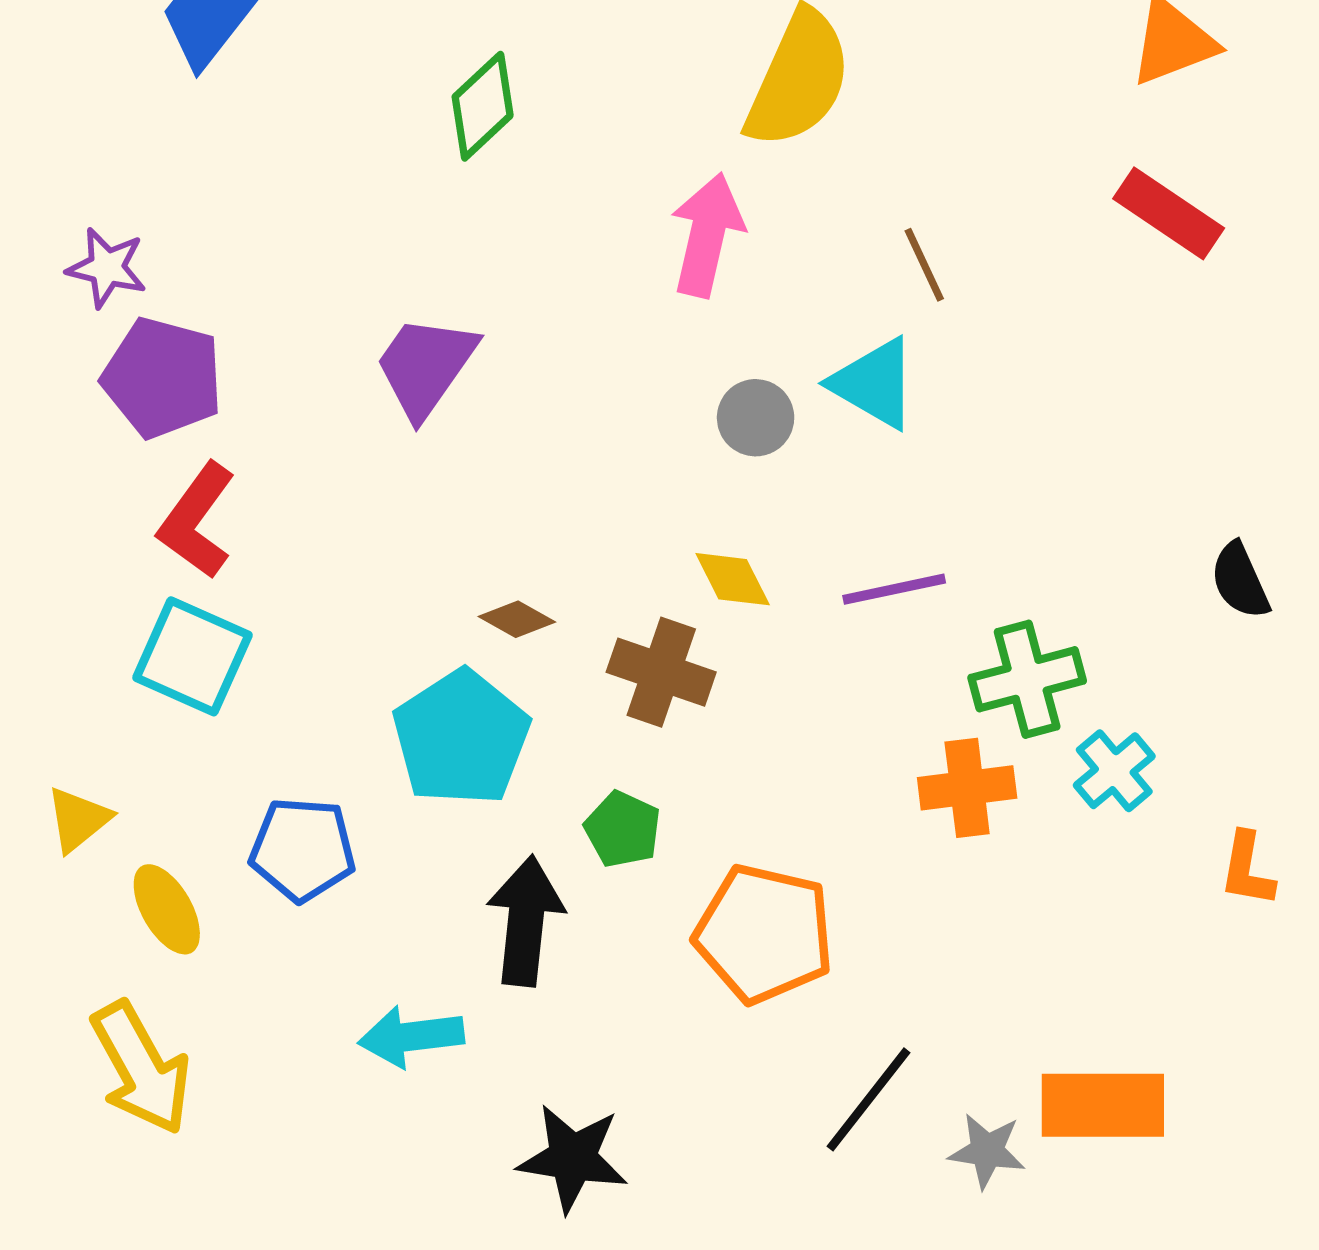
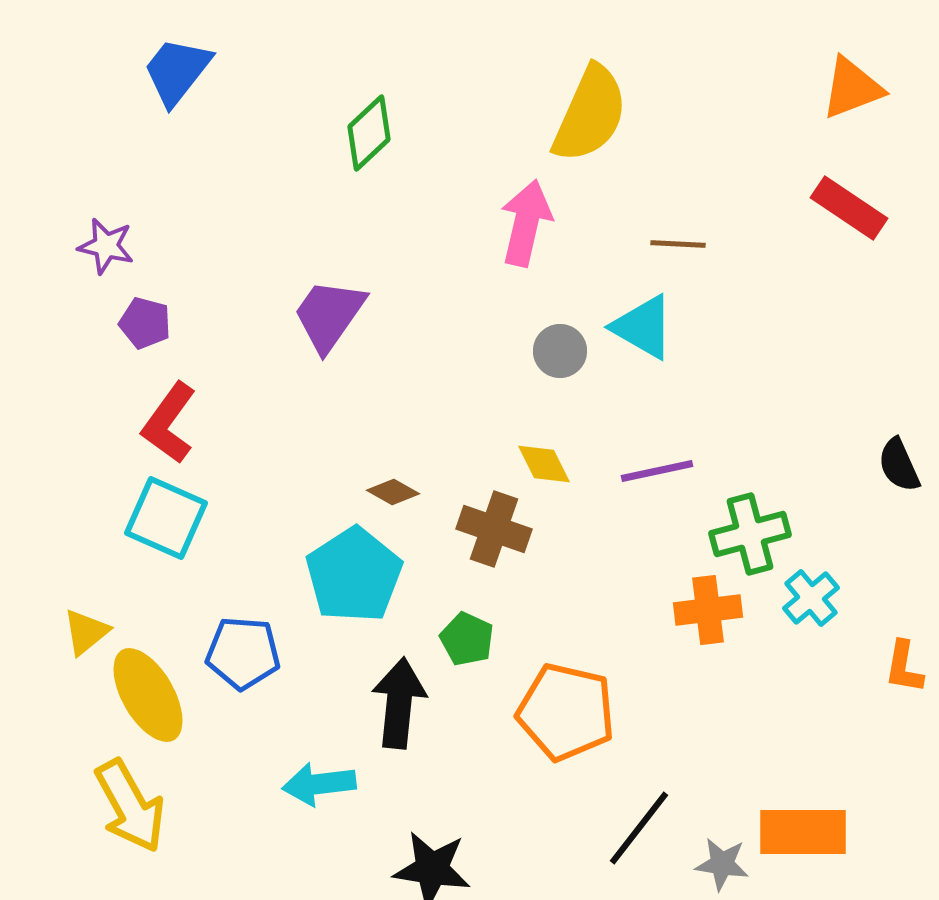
brown line: (924, 265) -> (678, 244), turned -62
purple pentagon: (162, 378) -> (145, 323), size x0.6
yellow ellipse: (167, 909) -> (148, 695), size x1.5

